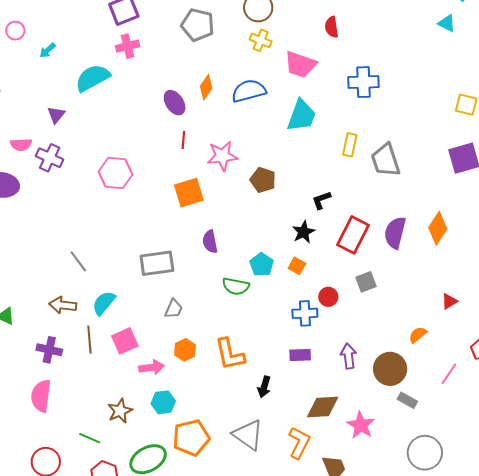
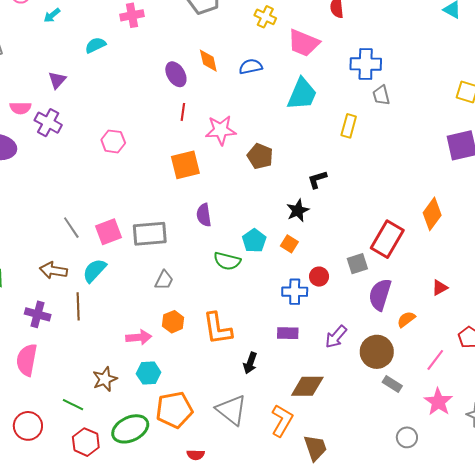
cyan semicircle: (93, 78) -> (95, 45), size x0.6
orange diamond: (206, 87) -> (208, 61), turned -50
blue semicircle: (249, 91) -> (251, 67), size x0.7
gray trapezoid: (386, 160) -> (381, 95), moved, size x0.6
pink hexagon: (115, 173) -> (113, 141), size x0.7
purple semicircle: (395, 233) -> (380, 295), moved
red rectangle: (353, 235) -> (387, 239), moved
pink square: (125, 341) -> (109, 232), moved
purple arrow: (349, 356) -> (336, 337), turned -135
pink star: (361, 425) -> (438, 402), moved
gray circle: (425, 453) -> (407, 437), size x0.6

